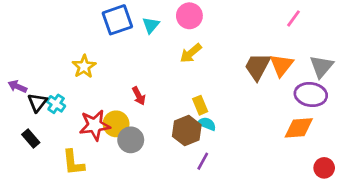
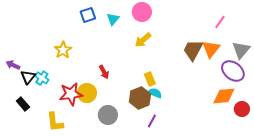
pink line: (293, 18) -> (220, 22), moved
blue square: (117, 20) -> (88, 15), size x0.7
purple ellipse: (311, 95) -> (233, 71), turned 30
gray circle: (131, 140) -> (108, 115), moved
red circle: (324, 168) -> (242, 109), moved

